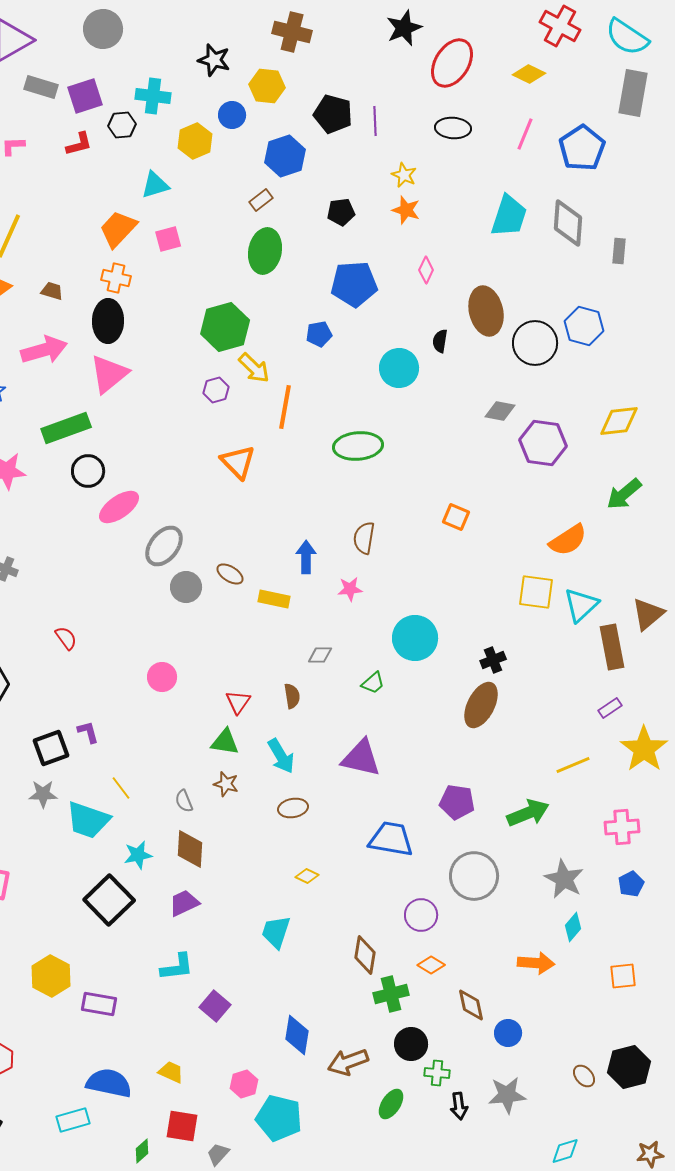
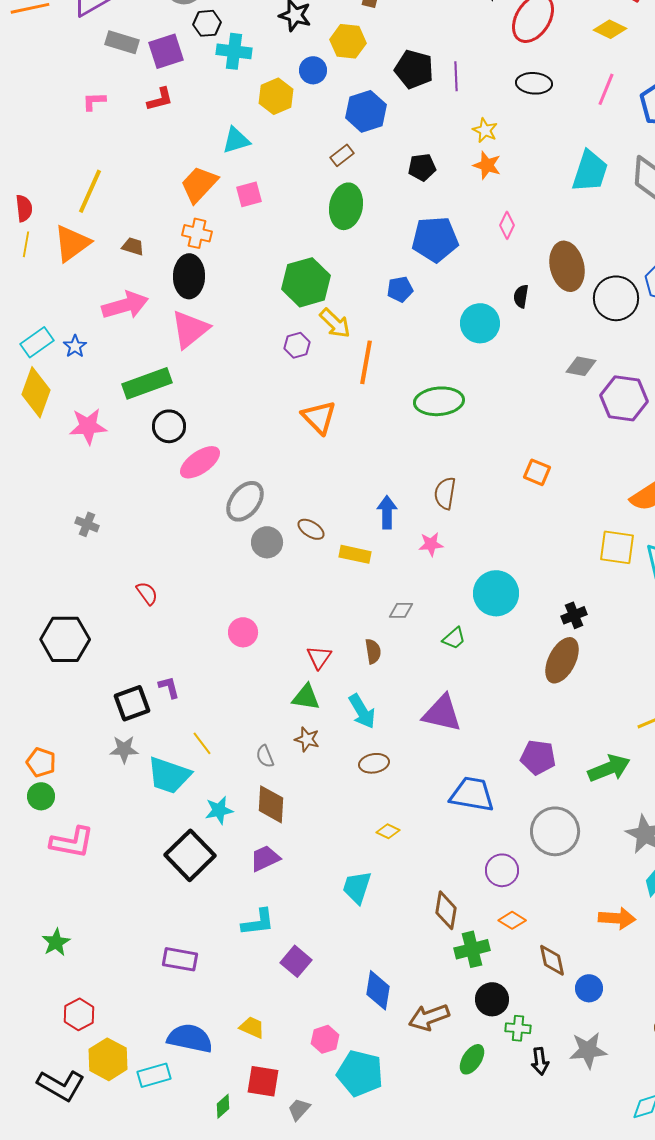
black hexagon: (122, 125) -> (207, 23), moved
yellow hexagon: (51, 976) -> (108, 1059), moved

